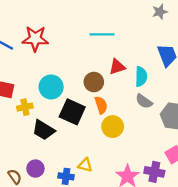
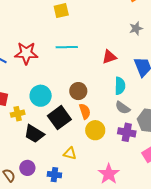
cyan line: (102, 34) -> (67, 47), moved
red triangle: (117, 67) -> (109, 57), moved
black square: (72, 112) -> (59, 118), turned 30
yellow triangle: (85, 165) -> (70, 154), moved
purple cross: (154, 172) -> (127, 132), moved

